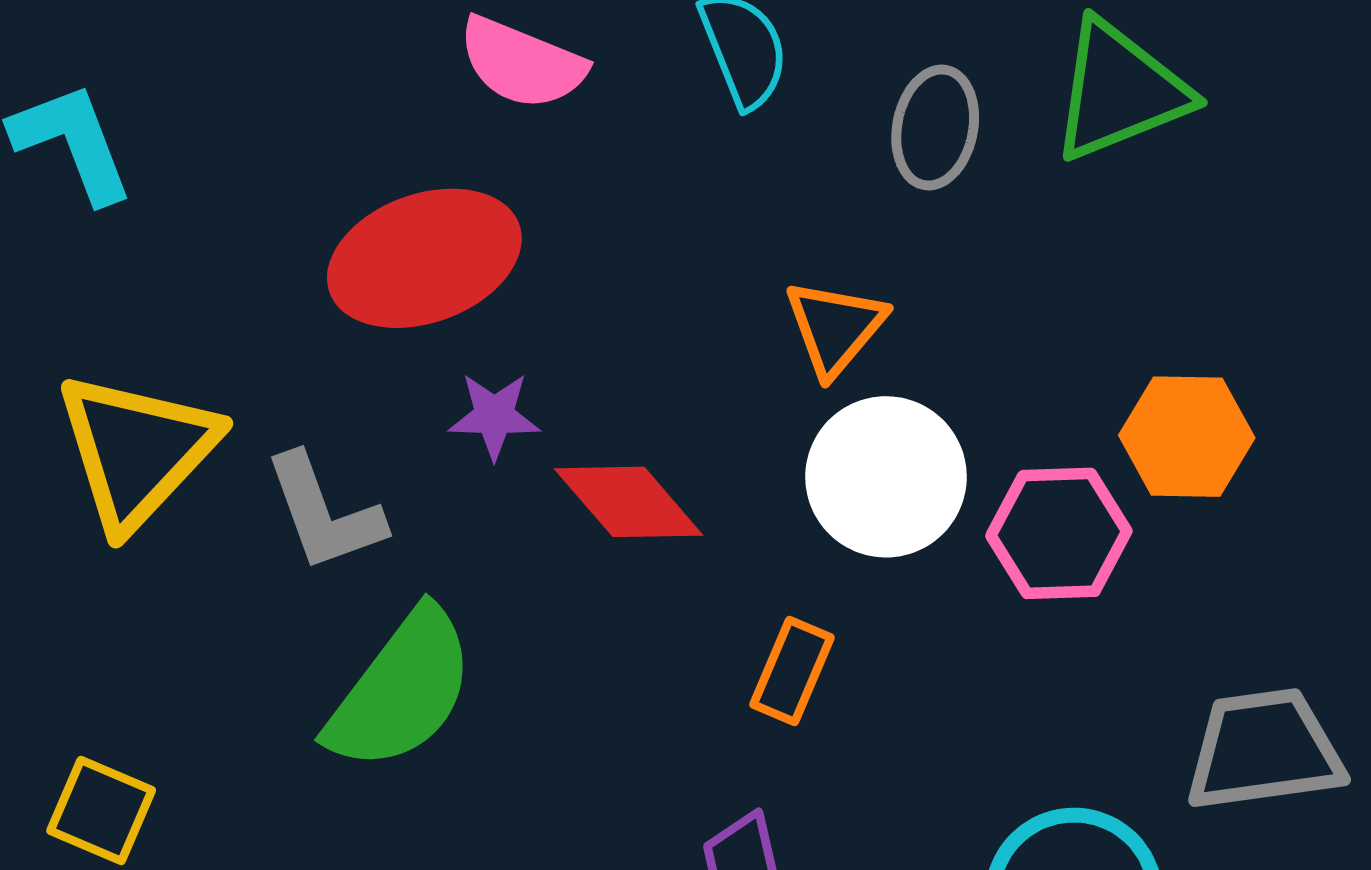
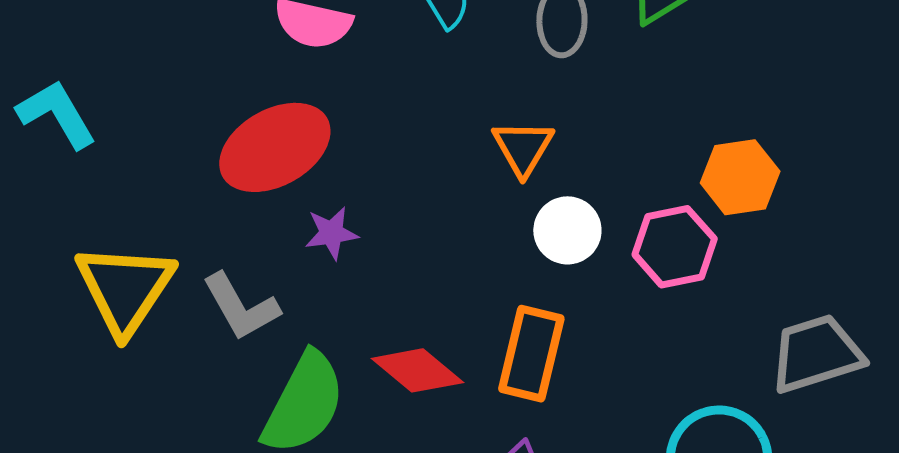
white circle: (886, 477) -> (567, 230), size x0.7
red diamond: (629, 502) -> (417, 370), moved
orange rectangle: (792, 671) -> (531, 354), size x1.5

